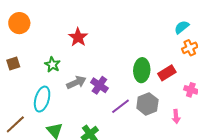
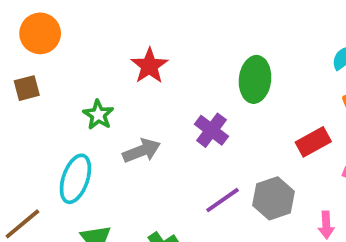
brown square: (13, 63) -> (27, 88), moved
green ellipse: (142, 70) -> (255, 79), moved
purple cross: (99, 85) -> (211, 130), moved

